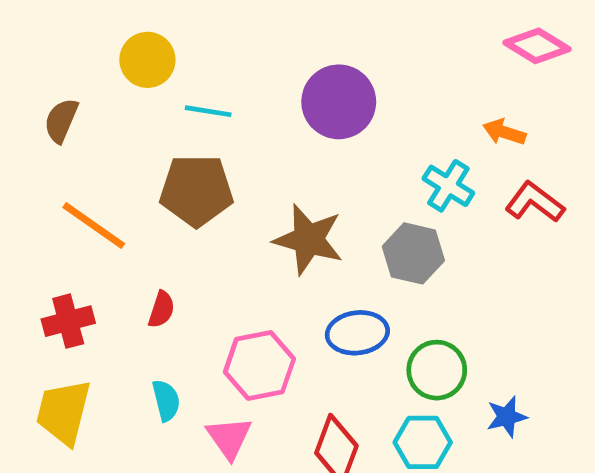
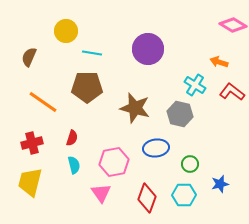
green circle: (437, 370) -> (190, 164), size x0.7
cyan semicircle: (166, 400) -> (74, 165), moved

